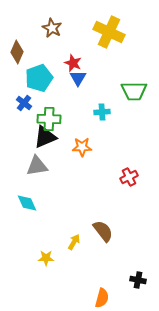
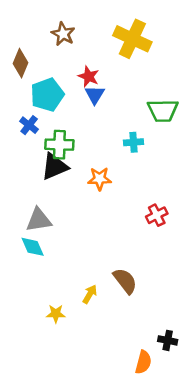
cyan cross: (102, 112) -> (134, 142), moved
gray triangle: (37, 166) -> (39, 220), moved
orange semicircle: (102, 298) -> (143, 362), moved

